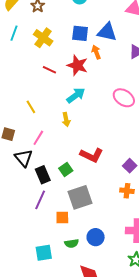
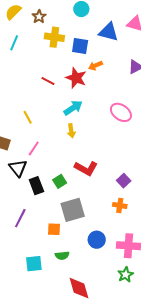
blue triangle: (107, 32) -> (109, 32), moved
yellow cross: (43, 38) -> (54, 37), moved, turned -30
orange arrow: (96, 52) -> (95, 66), turned -96
yellow arrow: (66, 119) -> (71, 131), moved
purple line: (40, 200) -> (20, 218), moved
blue circle: (96, 237) -> (97, 240), moved

